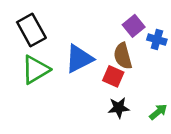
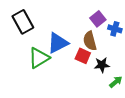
green triangle: (35, 70) -> (39, 58), moved
black star: (119, 108) -> (102, 65), moved

